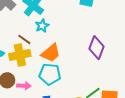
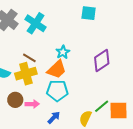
cyan star: (42, 26) -> (63, 52), moved
purple diamond: (96, 48) -> (102, 61), turned 40

